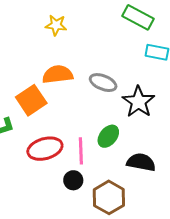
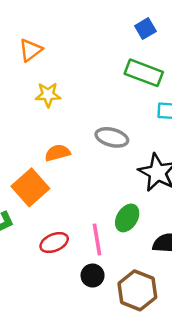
orange semicircle: (58, 74) -> (58, 153), size x0.7
gray ellipse: (103, 83) -> (112, 137), moved
red ellipse: (45, 149) -> (54, 243), size x0.7

